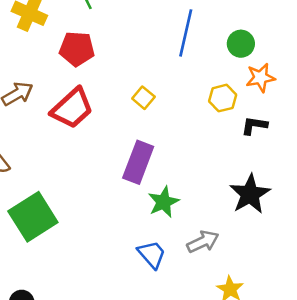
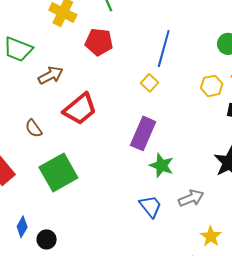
blue line: (186, 33) -> (164, 49), moved
red trapezoid: (72, 108) -> (80, 109), moved
green star: (164, 202) -> (162, 165), turned -30

